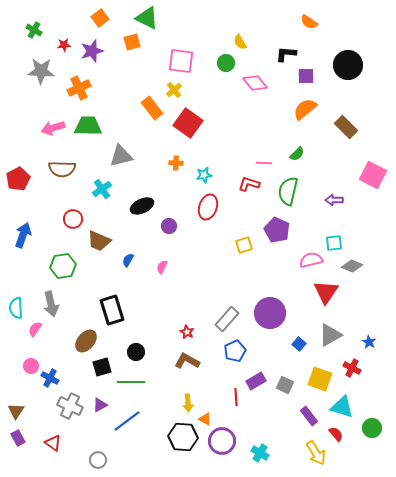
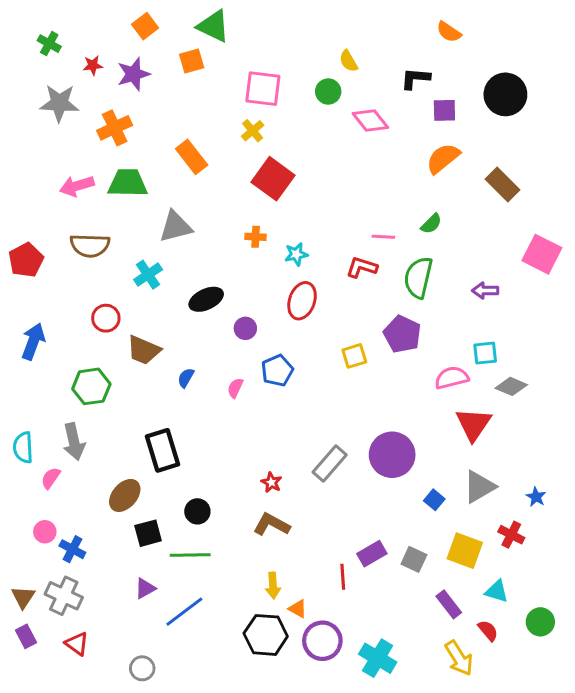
orange rectangle: (152, 108) -> (192, 157), moved
blue pentagon: (235, 351) -> (277, 370), moved
gray cross: (70, 406) -> (64, 596), moved
cyan triangle: (342, 407) -> (497, 591), size x0.7
cyan cross: (260, 453) -> (378, 658), size x1.4

